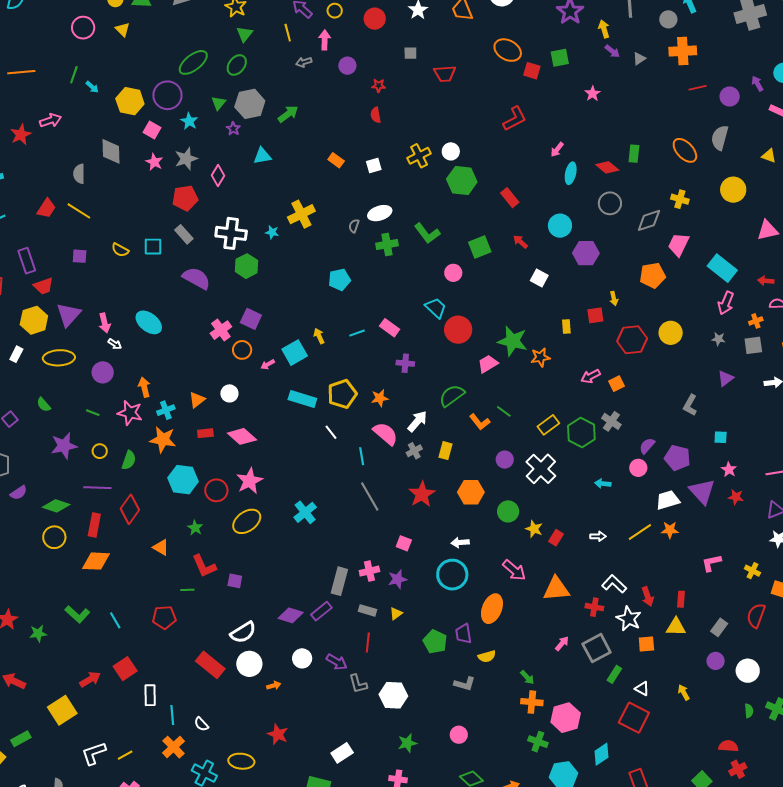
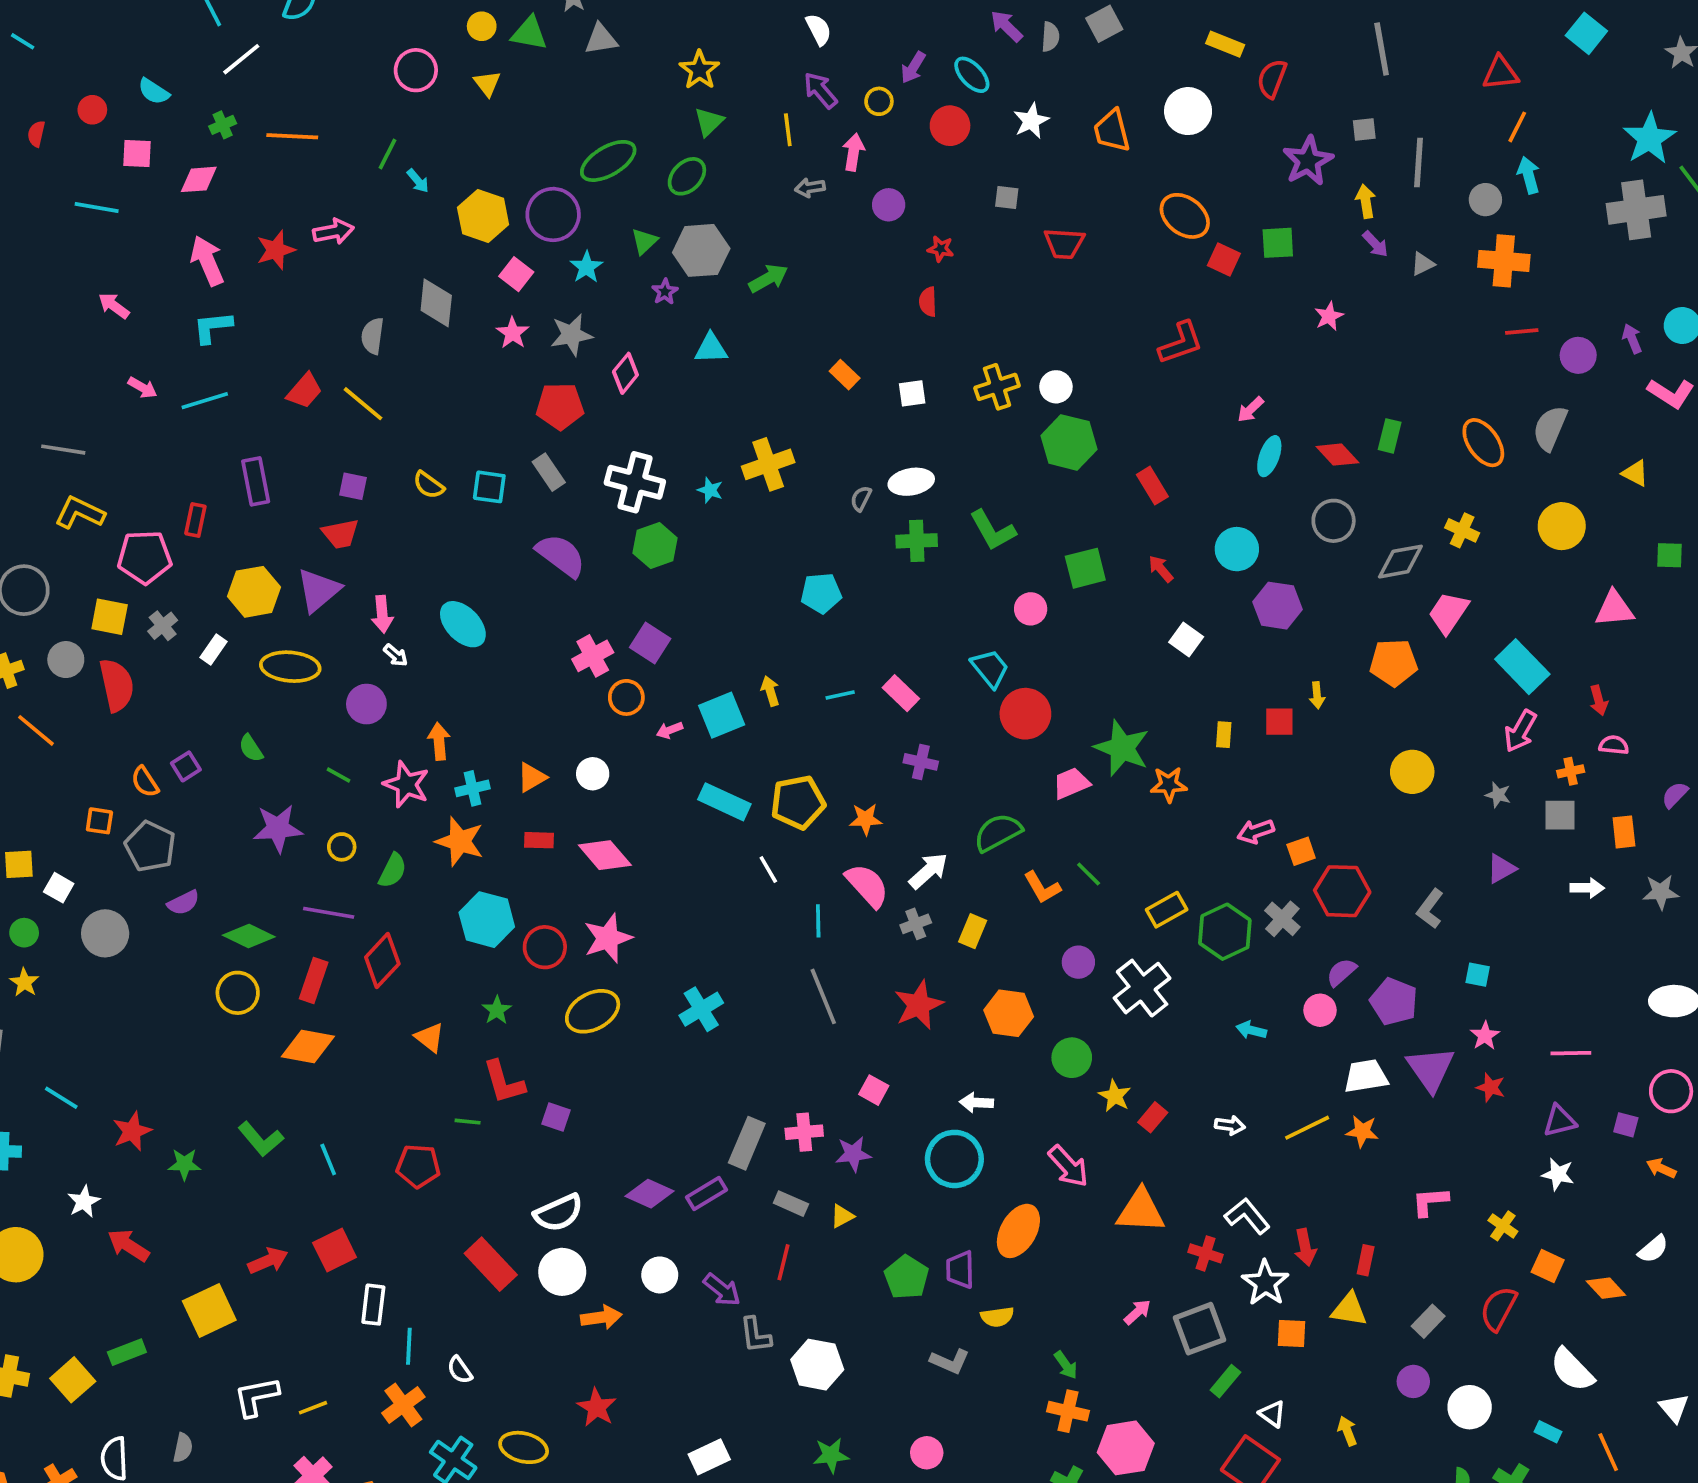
red arrow: (766, 281) -> (1599, 700), turned -119
red trapezoid: (43, 286) -> (341, 534), moved
red hexagon: (632, 340) -> (1342, 891), moved
orange arrow: (274, 685) -> (601, 1317), size x1.5

